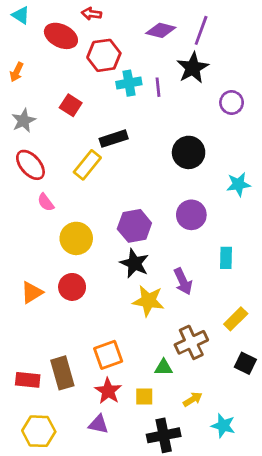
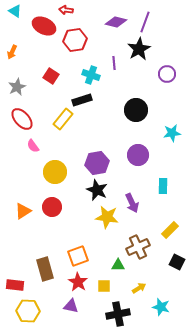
cyan cross: (129, 83) -> (91, 75), moved, turned 30
red rectangle: (28, 380) -> (15, 285), moved

